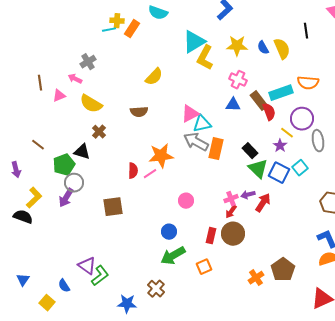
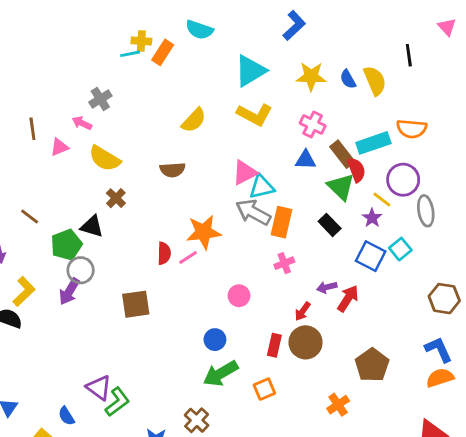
yellow L-shape: (205, 58) -> (255, 115), moved, turned -90
green triangle: (258, 169) -> (341, 187), moved
pink cross: (231, 199) -> (284, 263), moved
brown pentagon: (283, 270) -> (372, 365), moved

